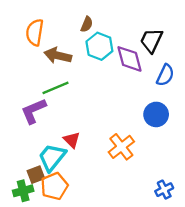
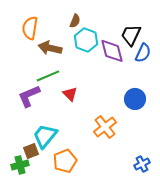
blue semicircle: (165, 75) -> (143, 53), moved
red triangle: (72, 140) -> (70, 94), moved
orange pentagon: (54, 186) -> (65, 161), moved

